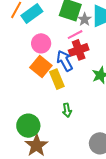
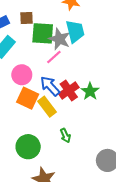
gray star: (85, 19) -> (59, 39), size x1.5
red cross: (79, 50) -> (69, 90), moved
green circle: (28, 126) -> (28, 147), moved

